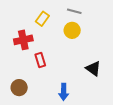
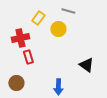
yellow circle: (72, 30) -> (58, 29), moved
red rectangle: (40, 60) -> (28, 57), moved

